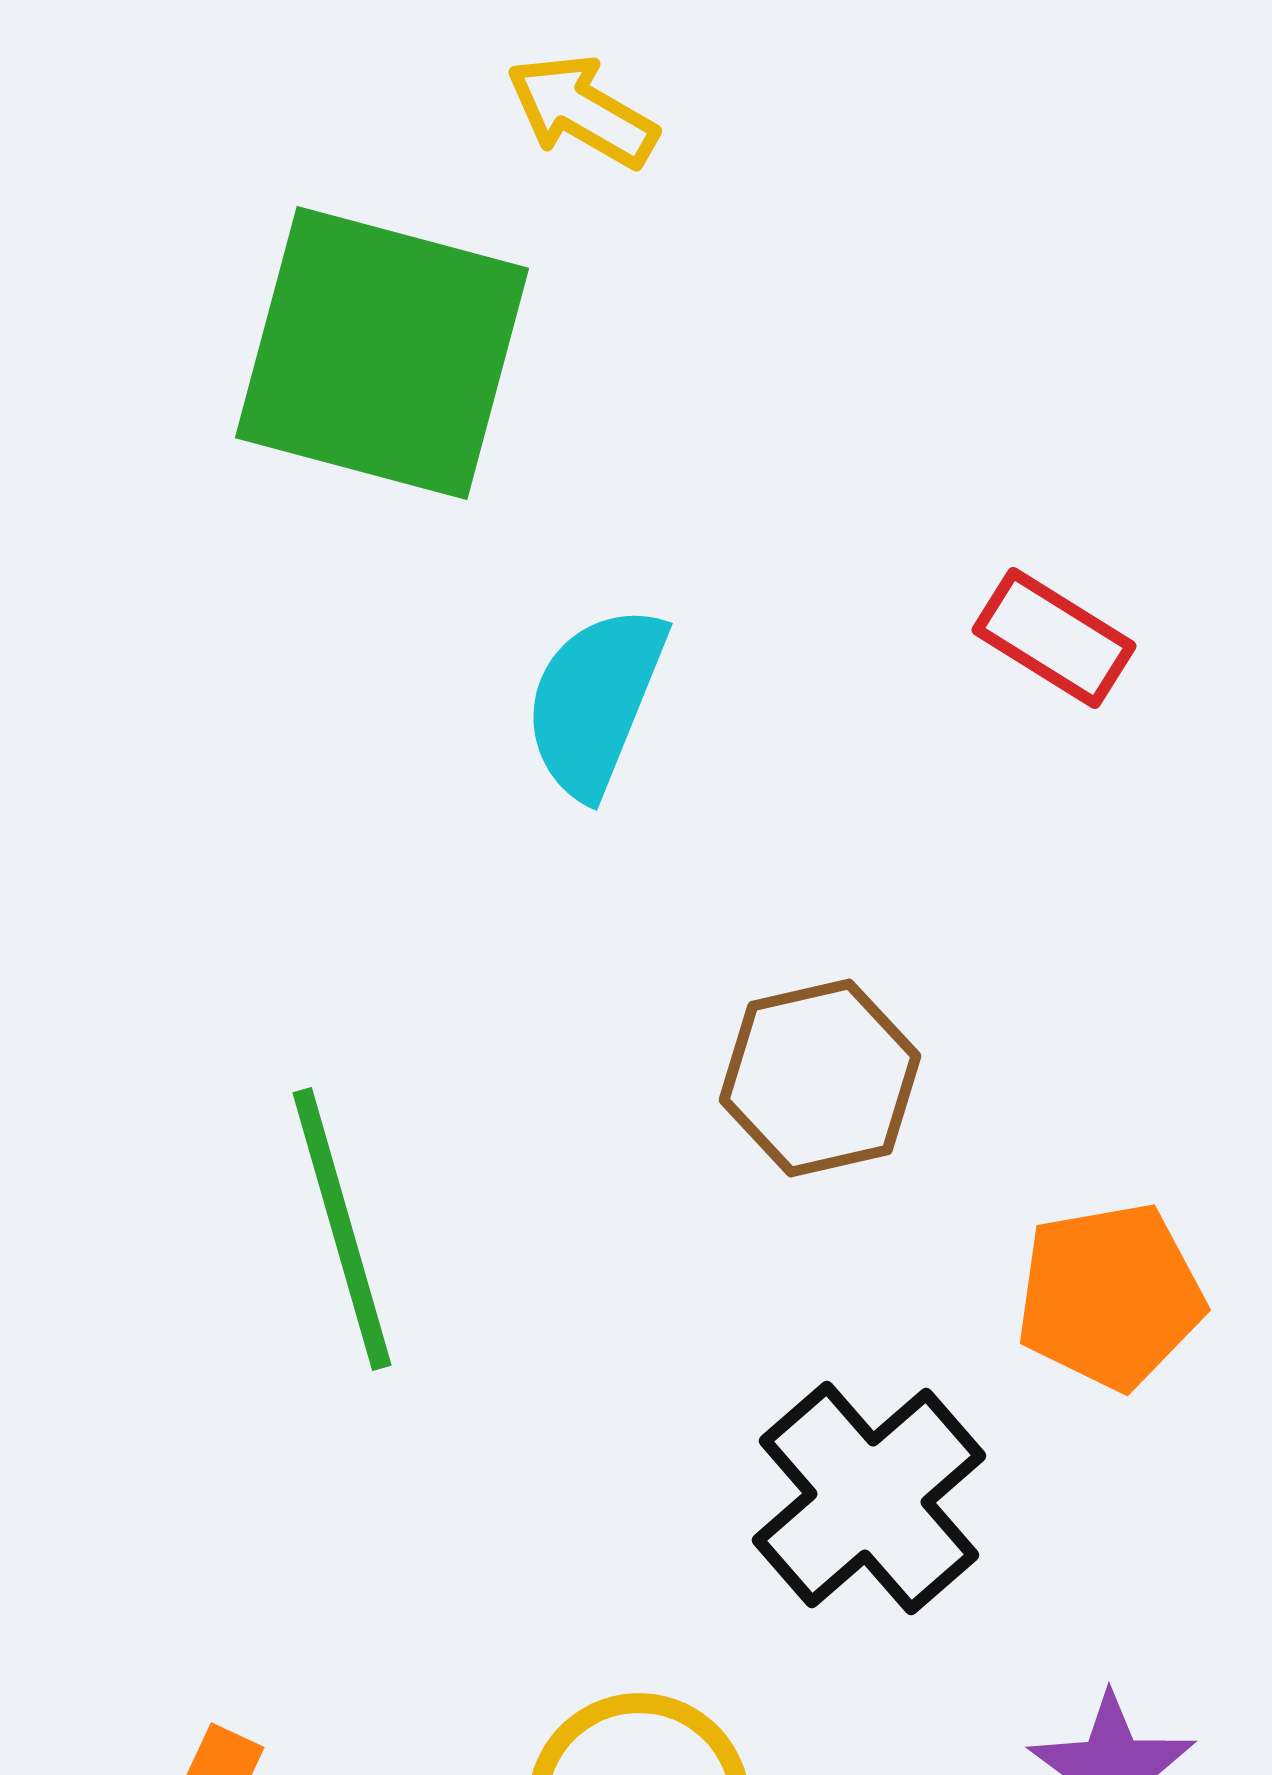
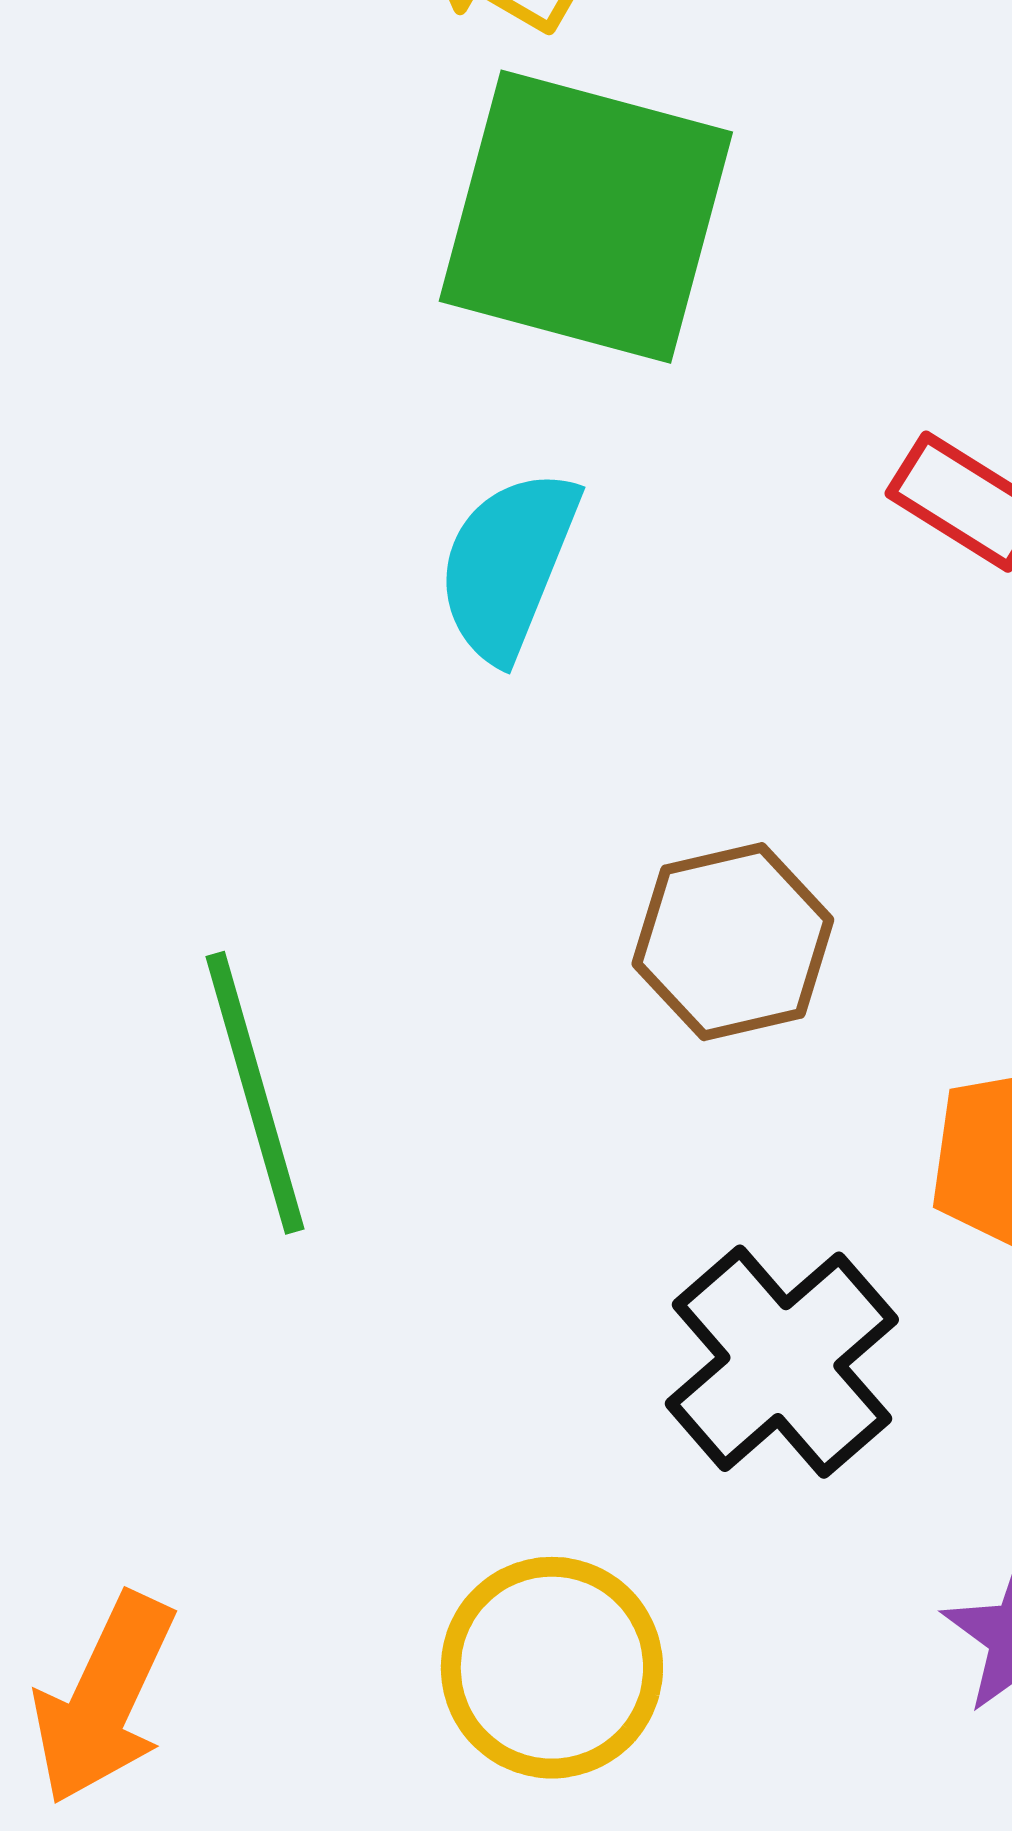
green square: (382, 353) -> (586, 217), moved

